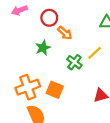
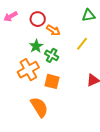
green cross: (74, 62) -> (52, 55), moved
orange cross: (28, 87) -> (28, 70), moved

